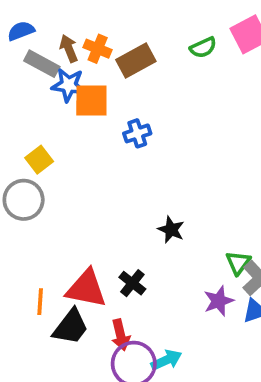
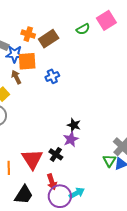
brown arrow: (69, 48) -> (16, 77), moved
green triangle: (238, 263) -> (109, 161), moved
red triangle: (86, 289) -> (32, 159), turned 50
purple star: (219, 301) -> (71, 139), moved
black trapezoid: (71, 327) -> (24, 195), moved

